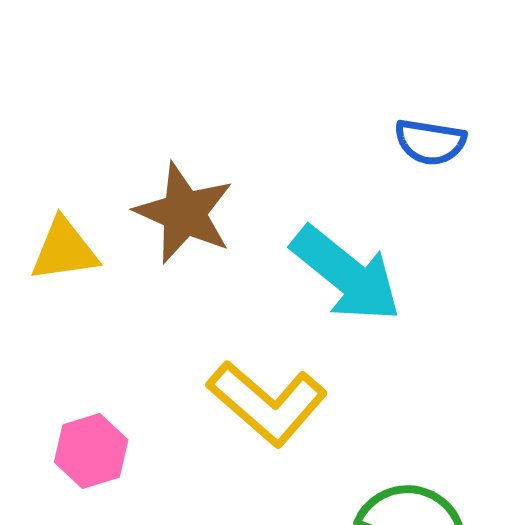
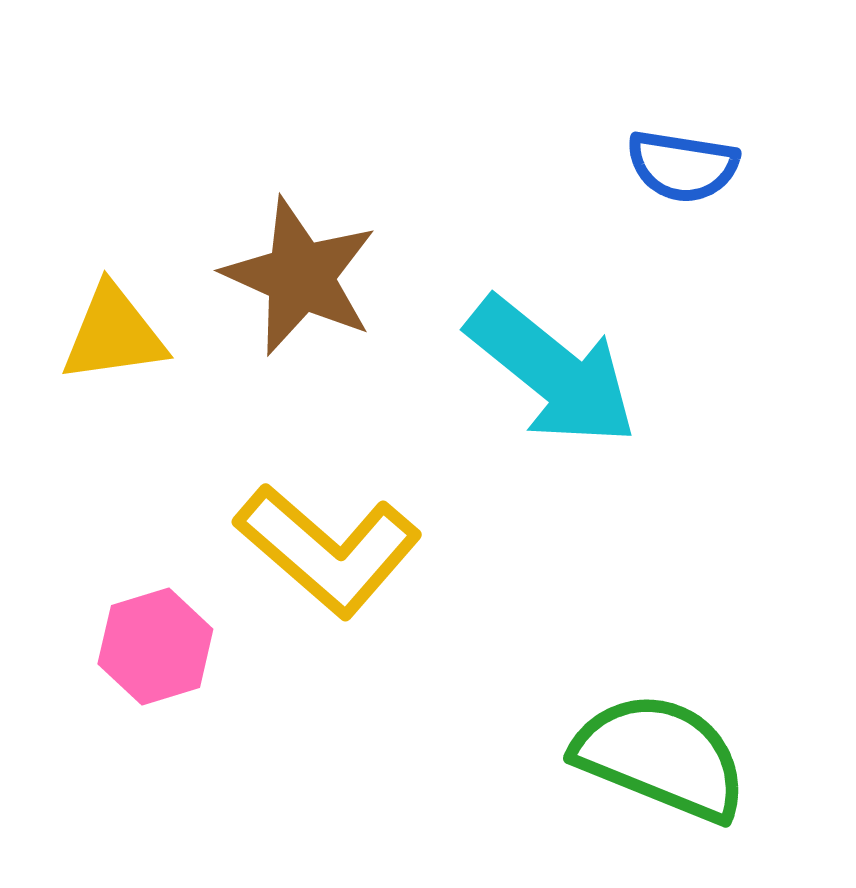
yellow L-shape: (267, 403) -> (328, 550), moved

